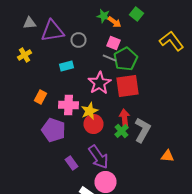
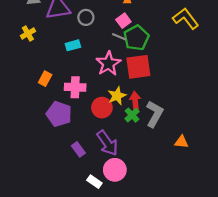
pink square: (114, 43) -> (123, 21), turned 32
yellow star: (90, 111) -> (117, 96), moved

